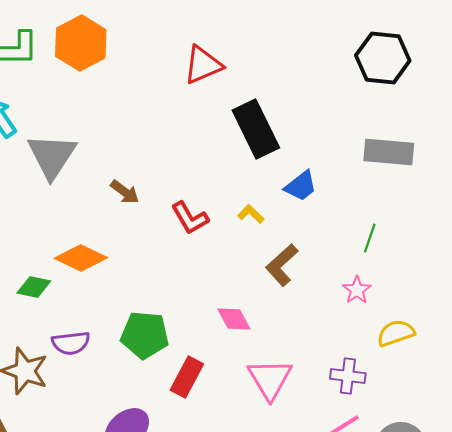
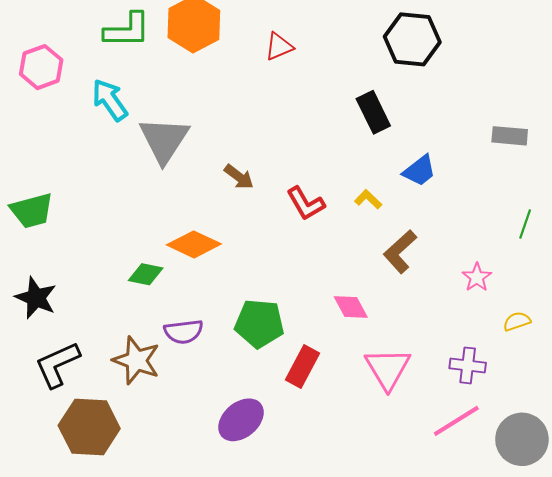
black hexagon: (383, 58) -> (412, 39), moved
red triangle: (203, 65) -> (279, 47), moved, size x0.7
black rectangle: (256, 129) -> (373, 112), size x0.7
gray rectangle: (389, 152) -> (510, 136), size x0.7
green line: (370, 238) -> (525, 224), moved
yellow semicircle: (396, 333) -> (517, 321), size x0.7

